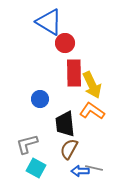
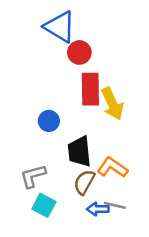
orange L-shape: (92, 111) -> (112, 167), moved

